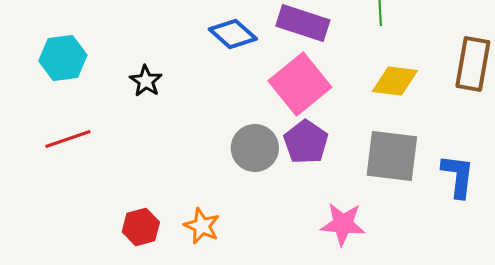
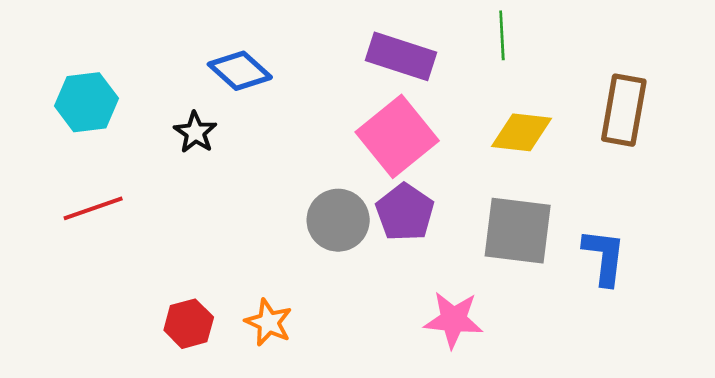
blue diamond: (233, 34) -> (240, 71), moved

